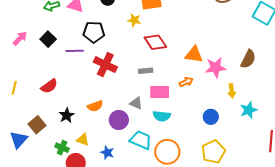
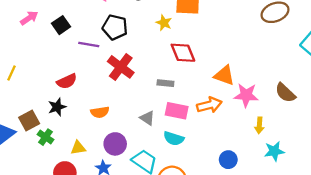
brown semicircle: (248, 59) -> (285, 93), turned 96
orange arrow: (186, 82) -> (209, 105), size x1.5
red semicircle: (49, 86) -> (67, 81), moved
black star: (67, 115) -> (57, 107), moved
blue circle: (211, 117) -> (228, 160), moved
purple circle: (119, 120) -> (115, 144), moved
yellow triangle: (83, 140) -> (78, 148), turned -40
green cross: (62, 148) -> (45, 137), moved

